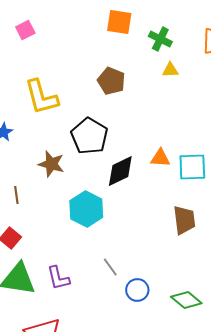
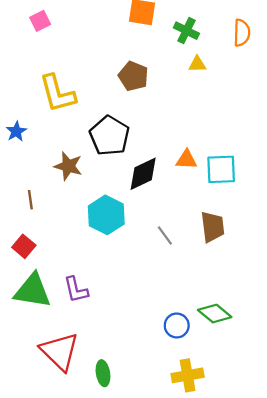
gray line: (110, 267) -> (165, 236), moved
blue circle: (137, 290) -> (177, 325), moved

